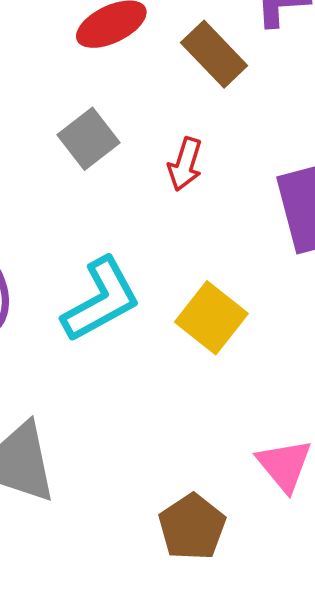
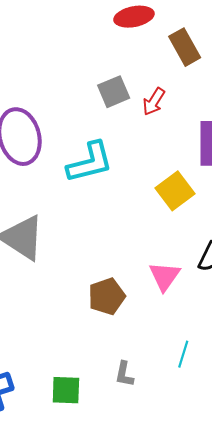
gray square: (88, 139) -> (114, 92), moved
yellow square: (211, 318) -> (175, 191), moved

